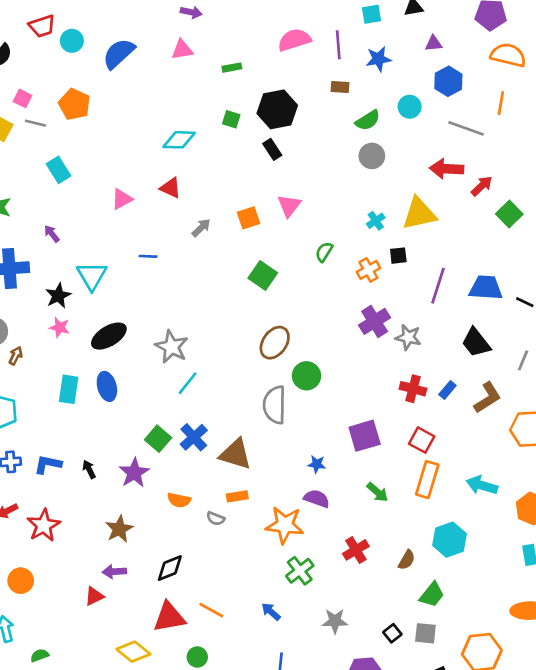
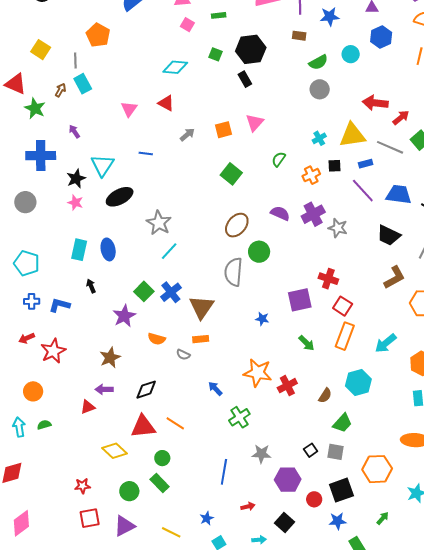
pink square: (23, 98) -> (187, 25), moved
gray line: (35, 123) -> (75, 60), moved, turned 70
gray line: (466, 128) -> (390, 147), moved
pink triangle: (122, 199) -> (129, 109), turned -30
purple line: (438, 286) -> (363, 191), turned -64
black ellipse: (109, 336) -> (120, 197), moved
black trapezoid: (476, 342) -> (389, 235), turned -30
brown arrow: (16, 356) -> (61, 90), moved
red cross: (413, 389) -> (328, 279), moved
blue rectangle: (447, 390) -> (366, 164), moved, turned 32
brown triangle: (235, 454) -> (201, 307), turned 44
black arrow: (89, 469) -> (91, 286), moved
cyan arrow: (482, 485) -> (386, 343), turned -60
purple semicircle: (317, 499) -> (280, 213), moved
orange star: (285, 525) -> (258, 373), moved
green cross: (300, 571) -> (239, 417), moved
blue arrow: (271, 612) -> (215, 389), moved
gray star: (335, 621) -> (261, 454), moved
green semicircle: (40, 655) -> (44, 425), moved

